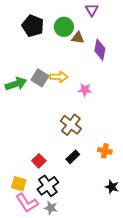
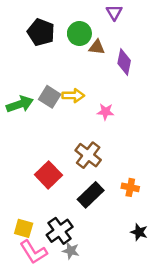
black rectangle: (73, 157) -> (91, 195), size x1.5
red square: (39, 161) -> (48, 175), moved, size x1.5
gray star: (51, 208) -> (71, 251), moved

